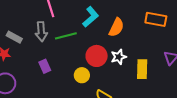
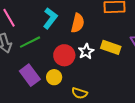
purple rectangle: (45, 66) -> (30, 75), moved, size x1.5
yellow rectangle: (142, 69) -> (111, 47), moved, turned -60

